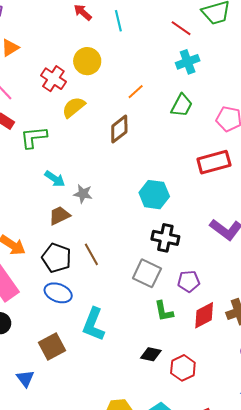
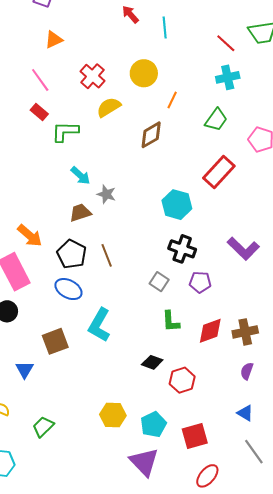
yellow circle: (87, 61) -> (144, 73), moved
orange line: (136, 92) -> (172, 100), turned -30
red rectangle: (214, 162) -> (219, 172), moved, turned -40
gray square: (147, 273) -> (159, 282), size x0.7
purple pentagon: (189, 281) -> (200, 282), moved

